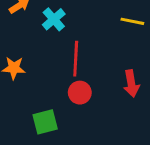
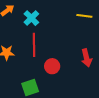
red line: (76, 59) -> (34, 45), moved

